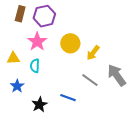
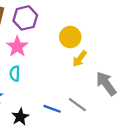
yellow circle: (70, 43) -> (70, 37), moved
gray line: (90, 80) -> (77, 105), moved

